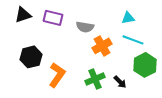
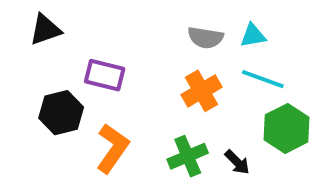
purple rectangle: (53, 18) -> (105, 75), moved
gray semicircle: (85, 27) -> (205, 38), moved

